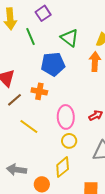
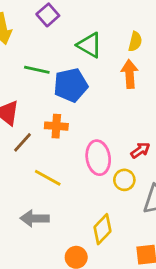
green line: (30, 37) -> (37, 70), moved, turned -48
yellow circle: (69, 141) -> (124, 180), moved
gray arrow: (17, 170) -> (35, 218), moved

